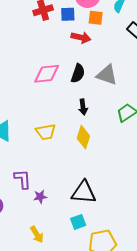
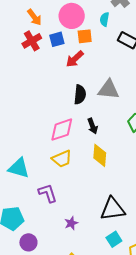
red arrow: (81, 38) -> (75, 59), turned 138
pink diamond: (47, 74) -> (62, 130), moved
purple L-shape: (23, 179) -> (48, 193), moved

